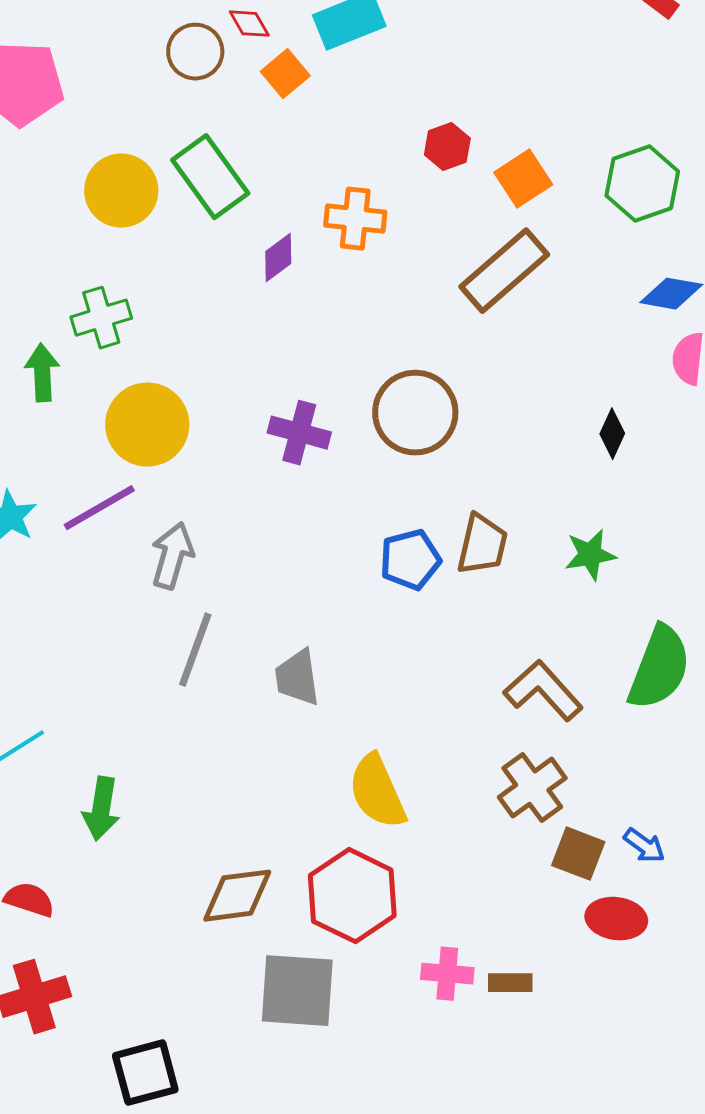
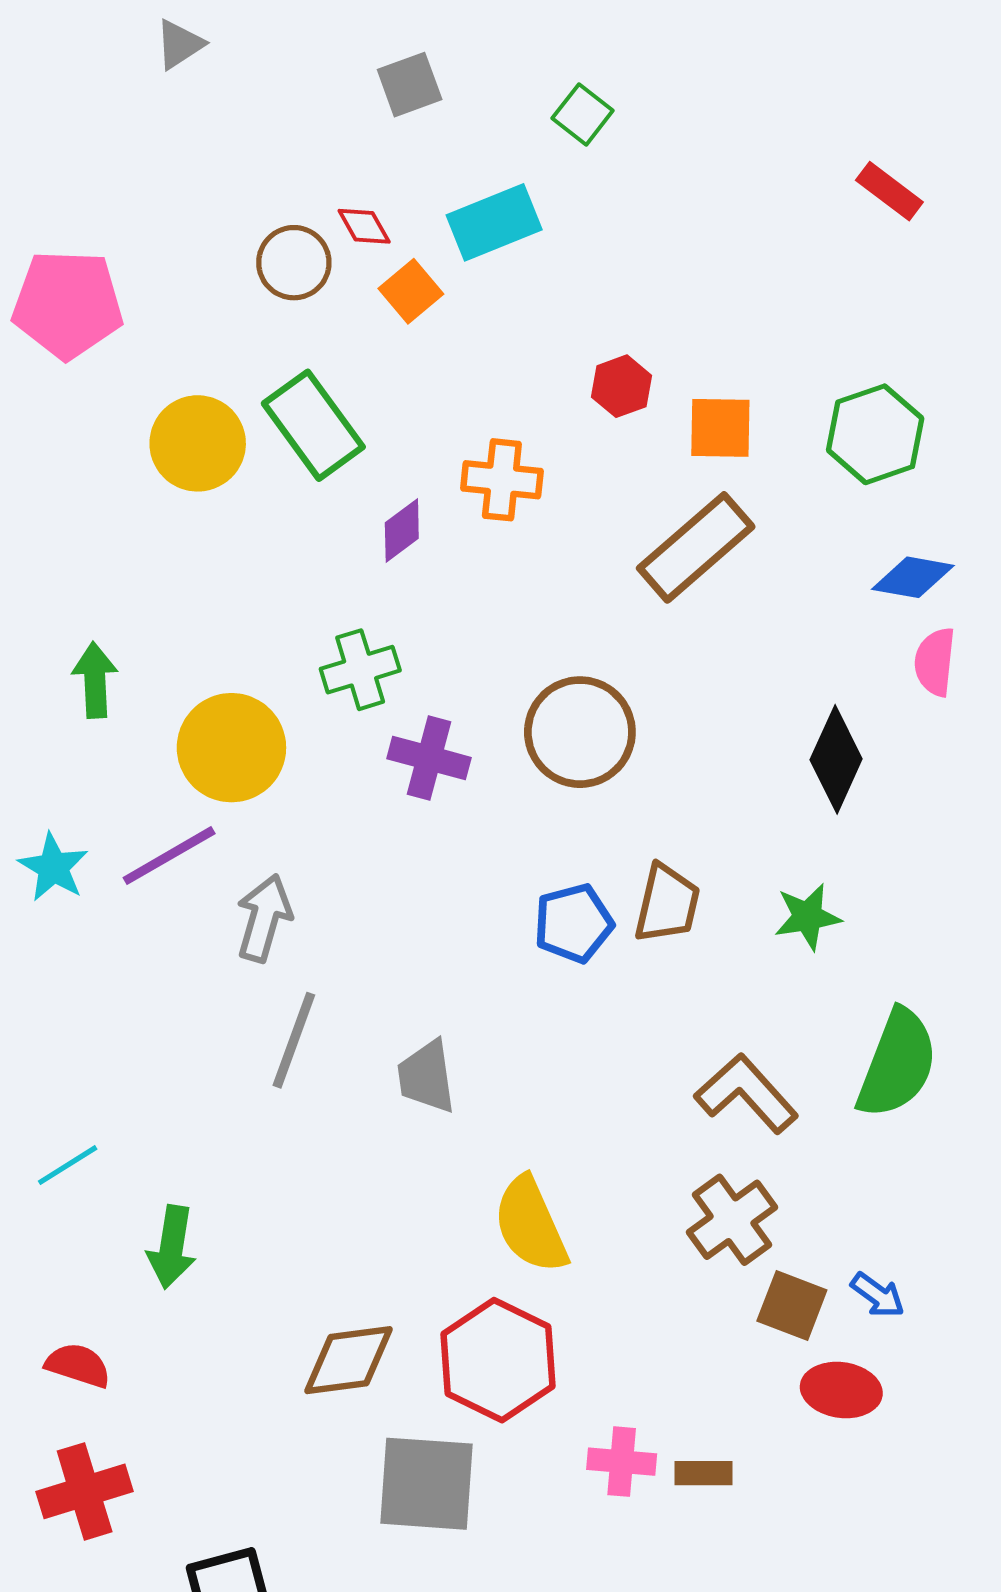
orange square: (523, 179) -> (720, 428), turned 34
green cross: (101, 318) -> (360, 670), moved
black diamond: (612, 434) -> (836, 759), size x1.6

